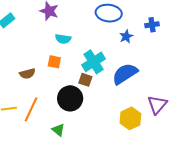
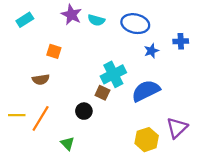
cyan semicircle: (63, 39) -> (96, 20), moved
orange square: (54, 62) -> (54, 51), moved
black circle: (70, 98) -> (84, 111), size x0.6

